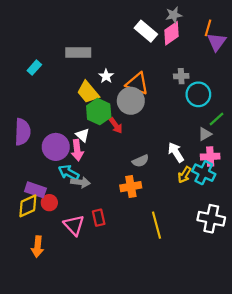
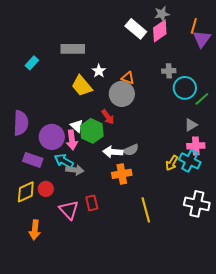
orange triangle: (137, 84) -> (128, 78), size x0.6
green hexagon: (99, 112) -> (92, 131), moved
green line: (217, 119) -> (202, 99), moved
white arrow: (176, 152) -> (113, 152), moved, turned -54
purple rectangle: (35, 190) -> (33, 160), moved

